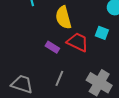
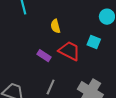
yellow semicircle: (63, 17) -> (55, 26), size x0.6

